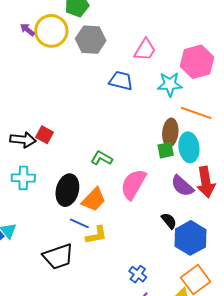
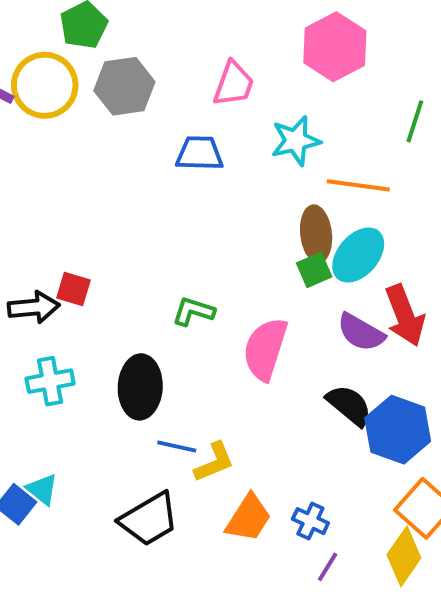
pink hexagon: (197, 62) -> (335, 47), moved
cyan ellipse: (189, 147) -> (358, 255), turned 60
orange trapezoid: (94, 200) -> (248, 518), moved
black semicircle: (169, 221) -> (349, 405), size x1.4

